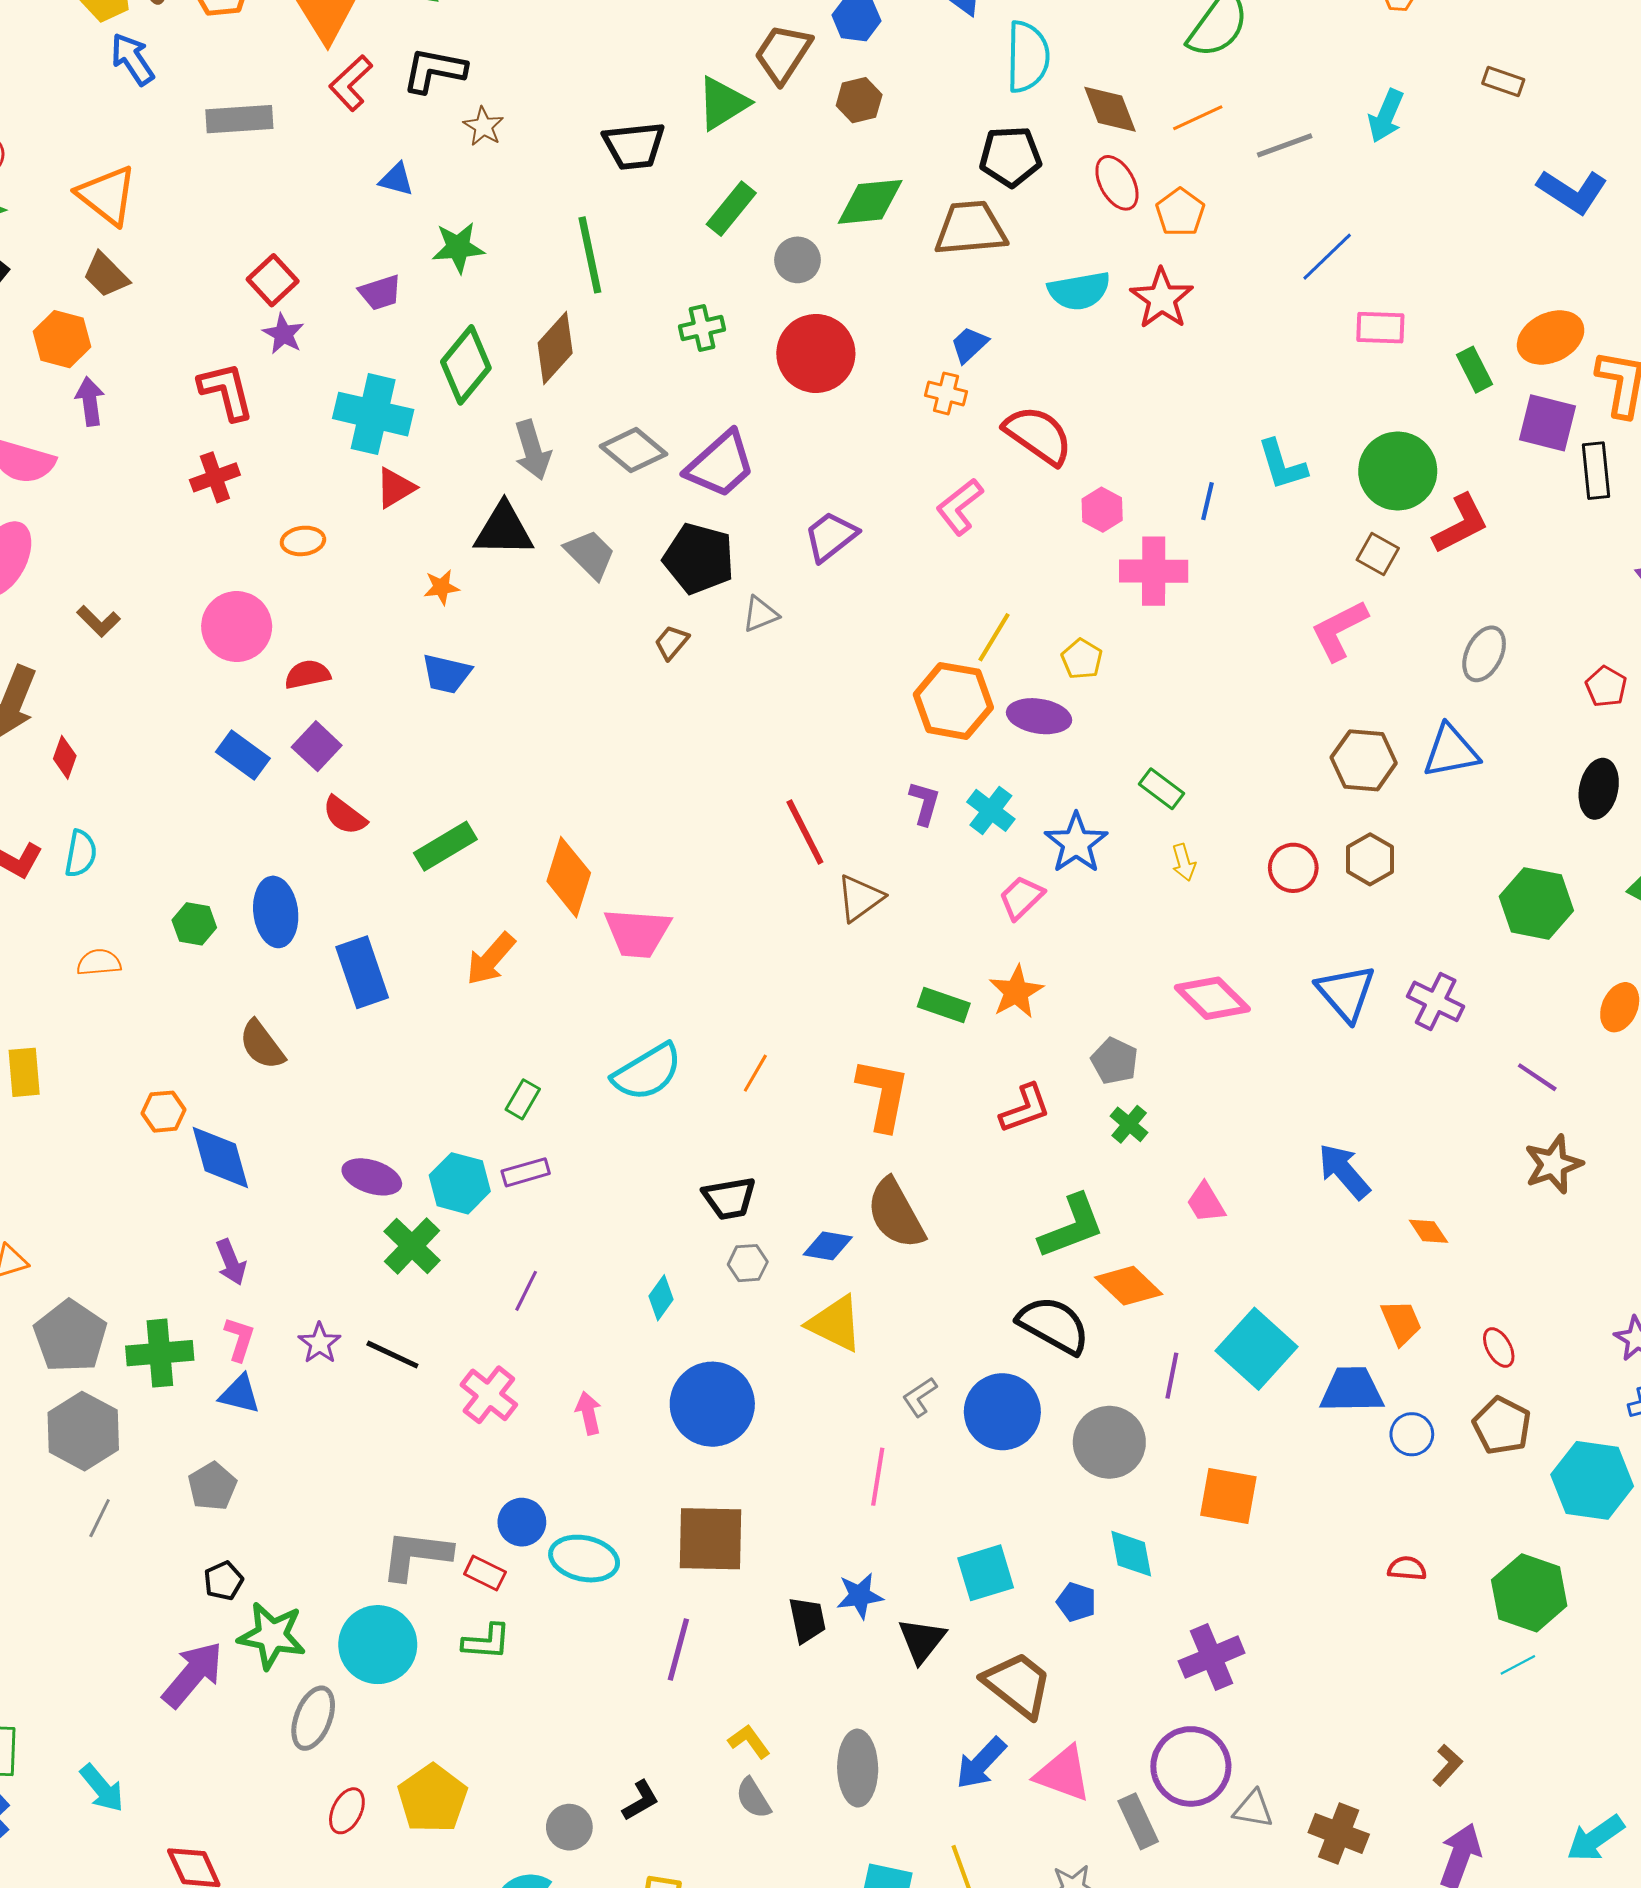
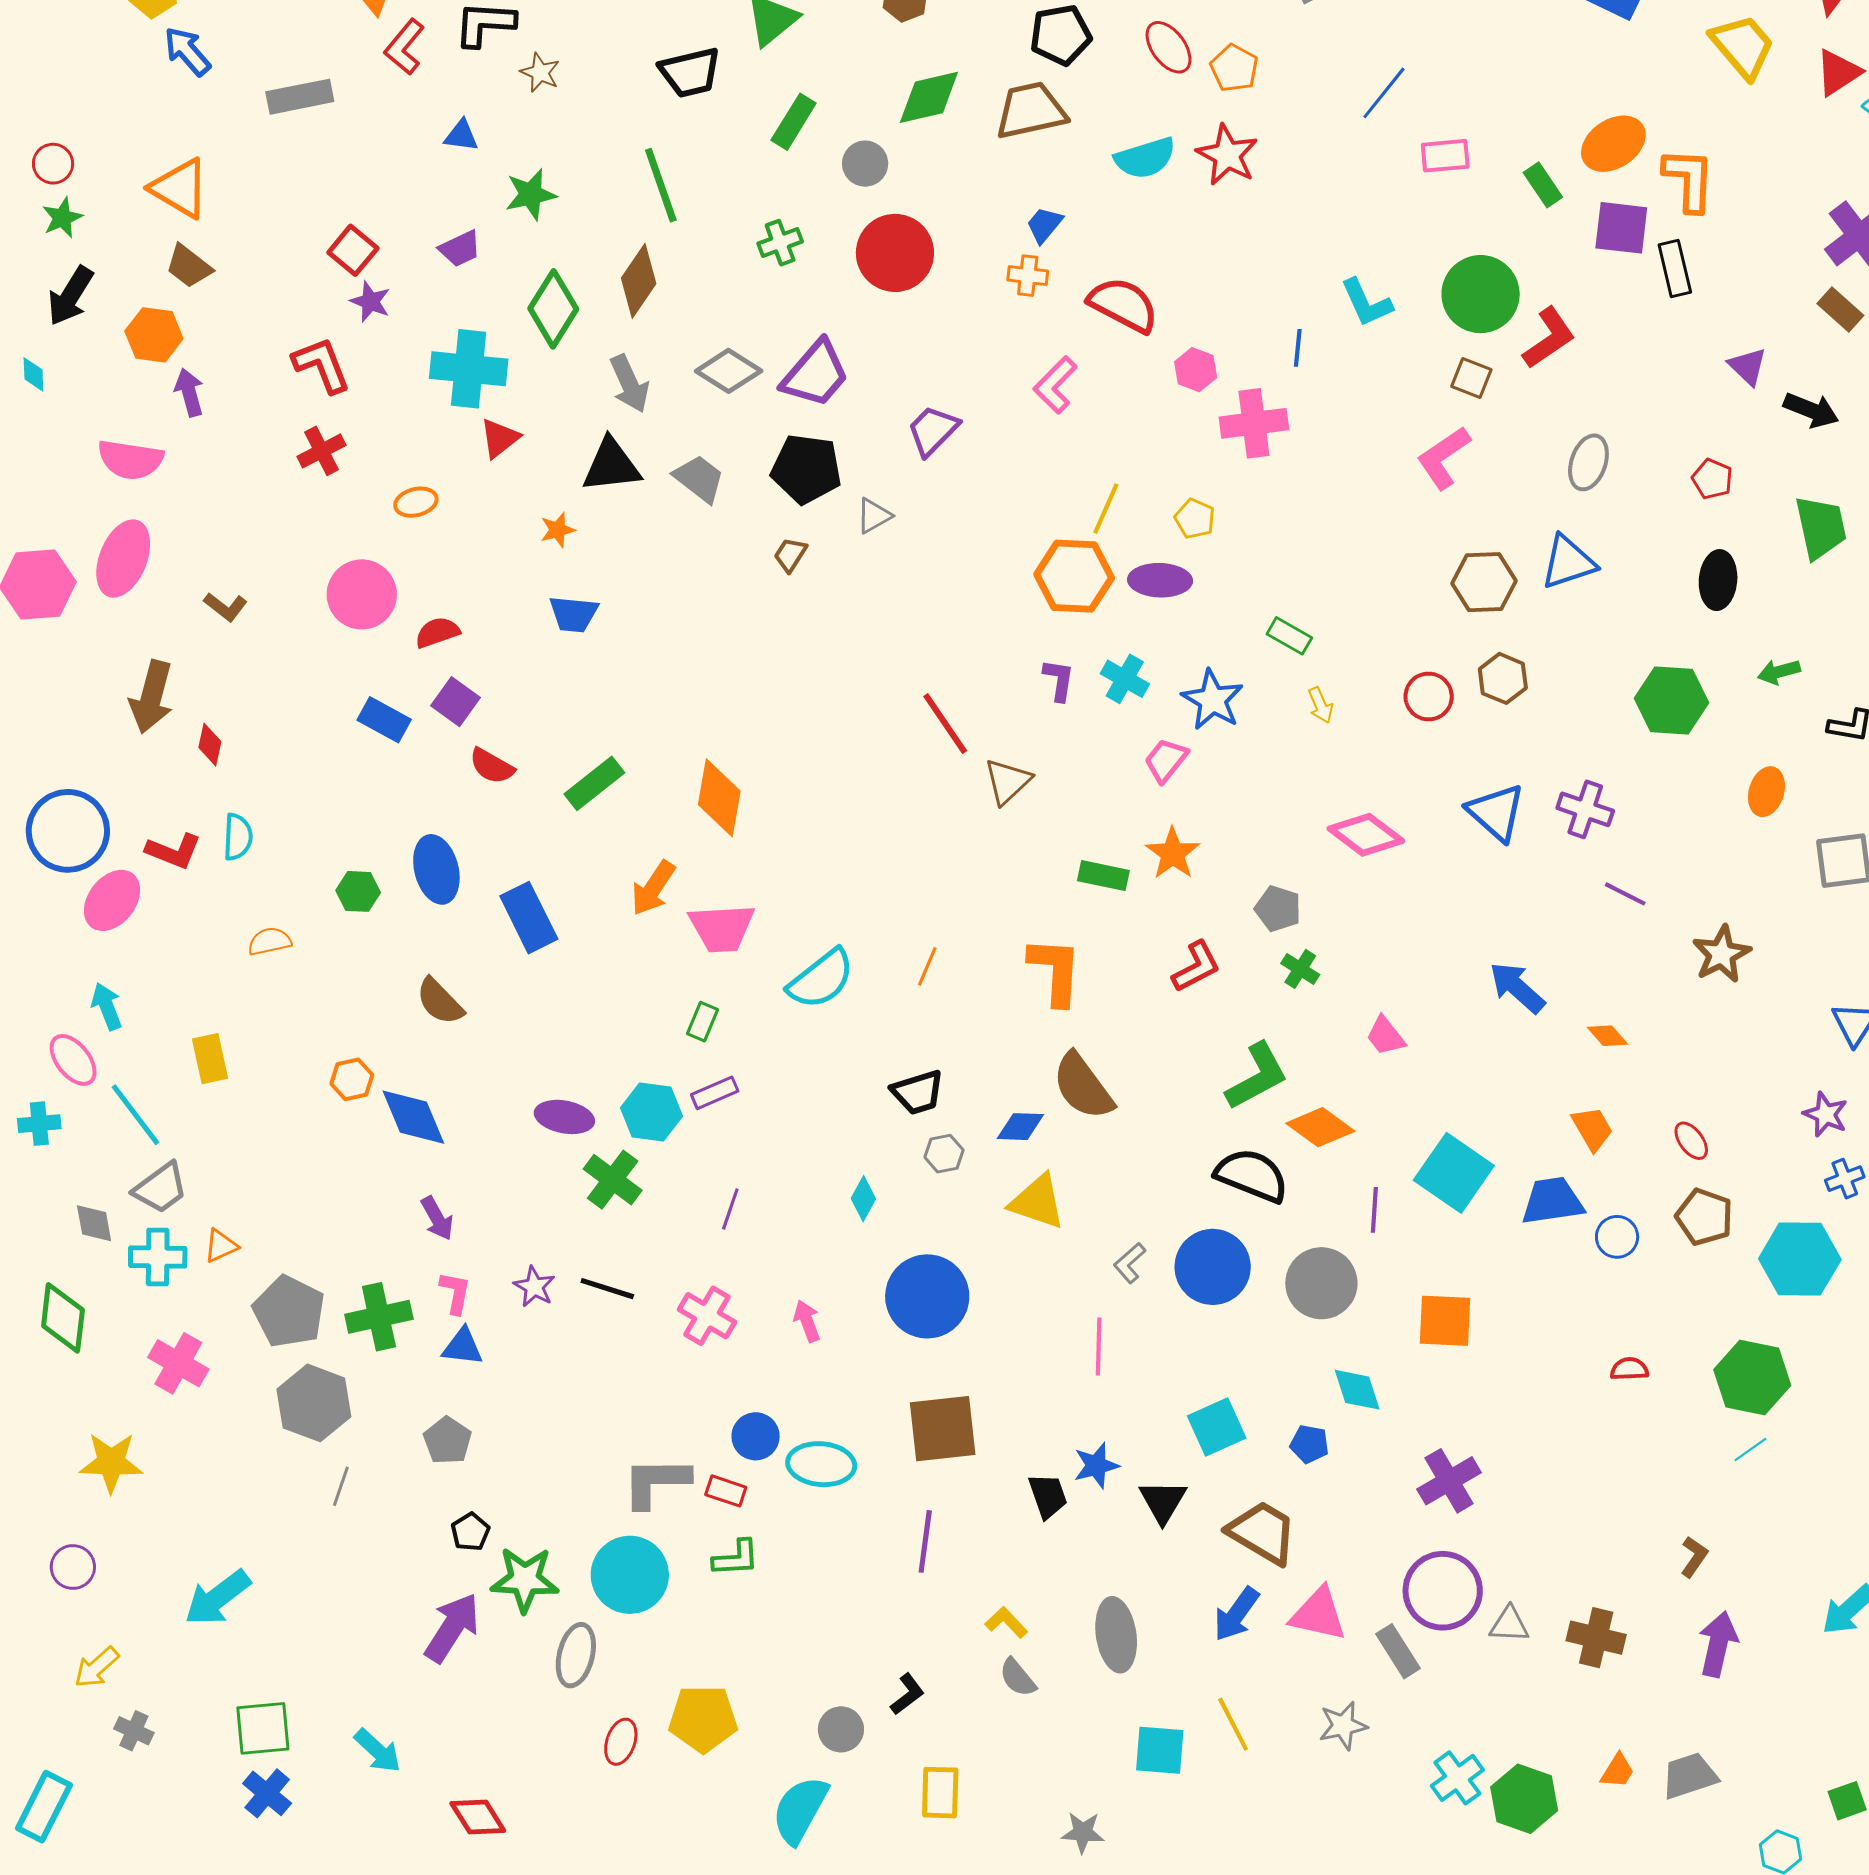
pink trapezoid: (637, 933) -> (722, 928), moved
purple line: (1537, 1077) -> (1625, 894), moved
yellow pentagon: (432, 1798) -> (703, 1719), turned -30

